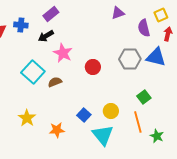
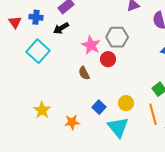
pink star: (63, 53) -> (91, 45), moved
gray hexagon: (130, 59) -> (117, 37), moved
cyan square: (33, 72) -> (38, 51), moved
brown semicircle: (55, 82) -> (84, 73), moved, turned -96

